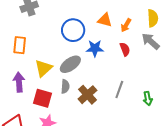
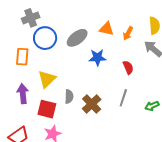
blue circle: (73, 30) -> (45, 38), moved
red semicircle: (125, 49) -> (128, 67), moved
gray ellipse: (70, 64) -> (77, 38), moved
green arrow: (148, 98) -> (152, 106), turned 80

